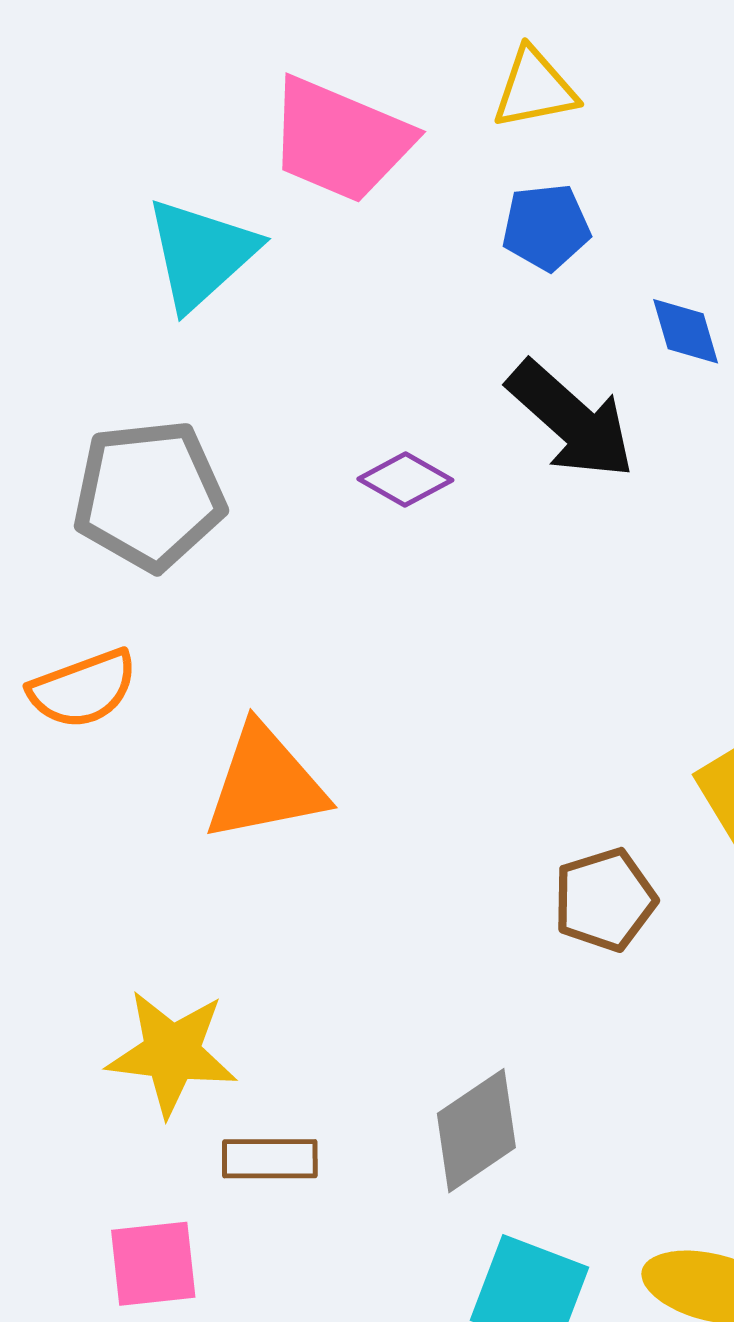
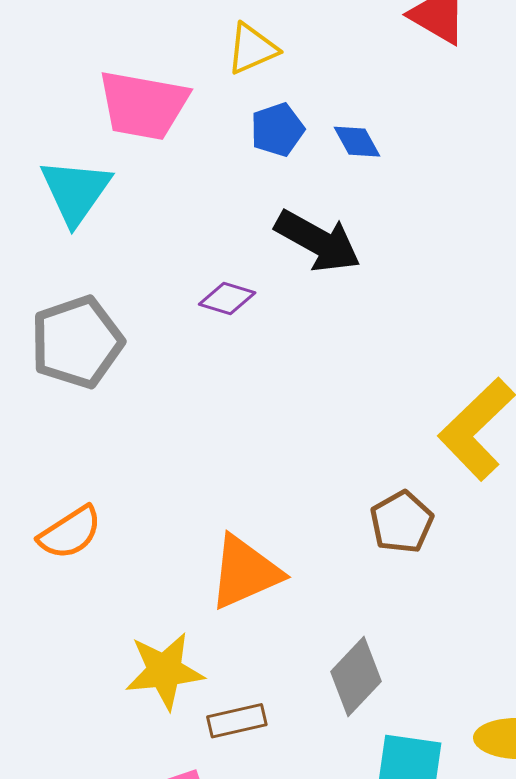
blue diamond: (686, 331) -> (357, 142), moved
orange semicircle: (83, 689) -> (70, 533), moved
orange triangle: (265, 783) -> (245, 572), moved

